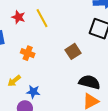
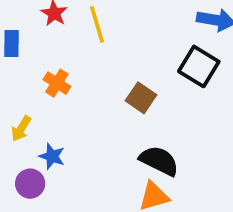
brown square: (73, 51) -> (141, 98), turned -35
yellow arrow: (14, 81) -> (21, 129), turned -32

